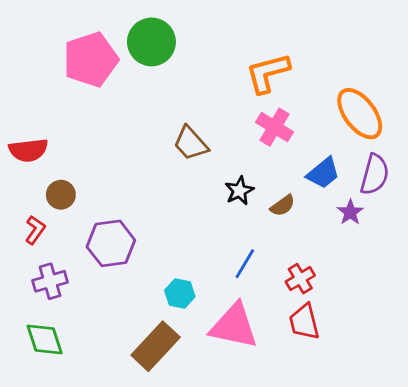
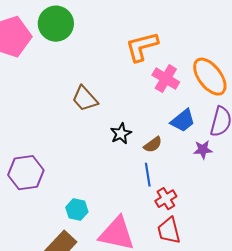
pink cross: (275, 127) -> (166, 79), moved
purple star: (350, 212) -> (203, 150), turned 30
blue line: (245, 264) -> (148, 175), moved, turned -40

